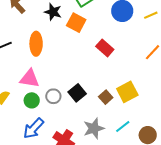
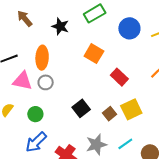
orange square: (76, 23) -> (94, 54), moved
red rectangle: (105, 48) -> (119, 77), moved
pink triangle: (29, 79) -> (22, 81), moved
gray circle: (53, 96) -> (46, 82), moved

